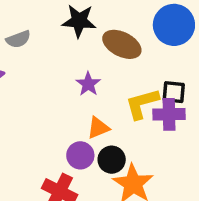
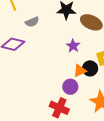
black circle: (112, 160) -> (90, 68), moved

